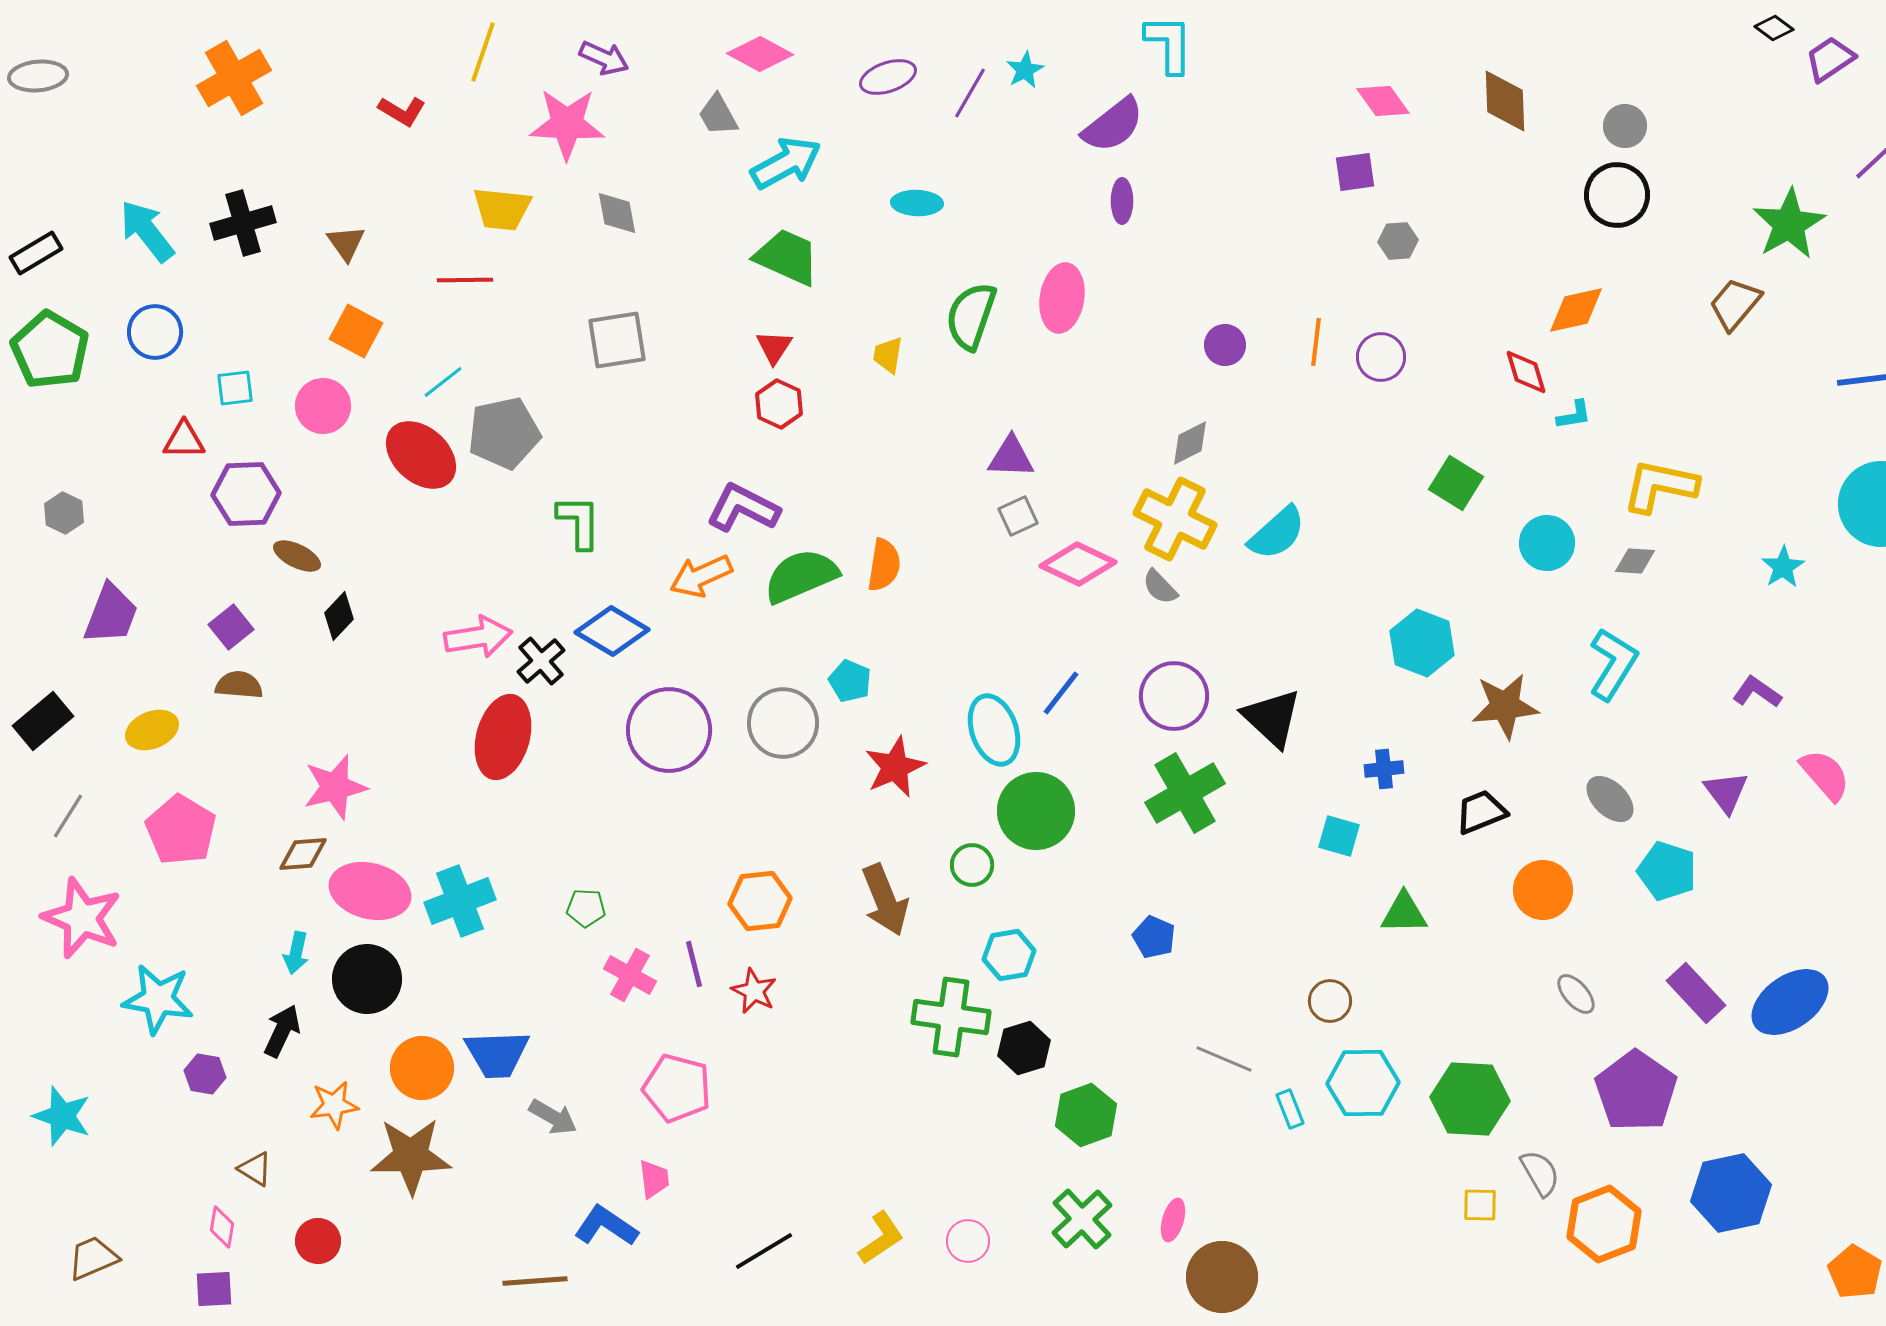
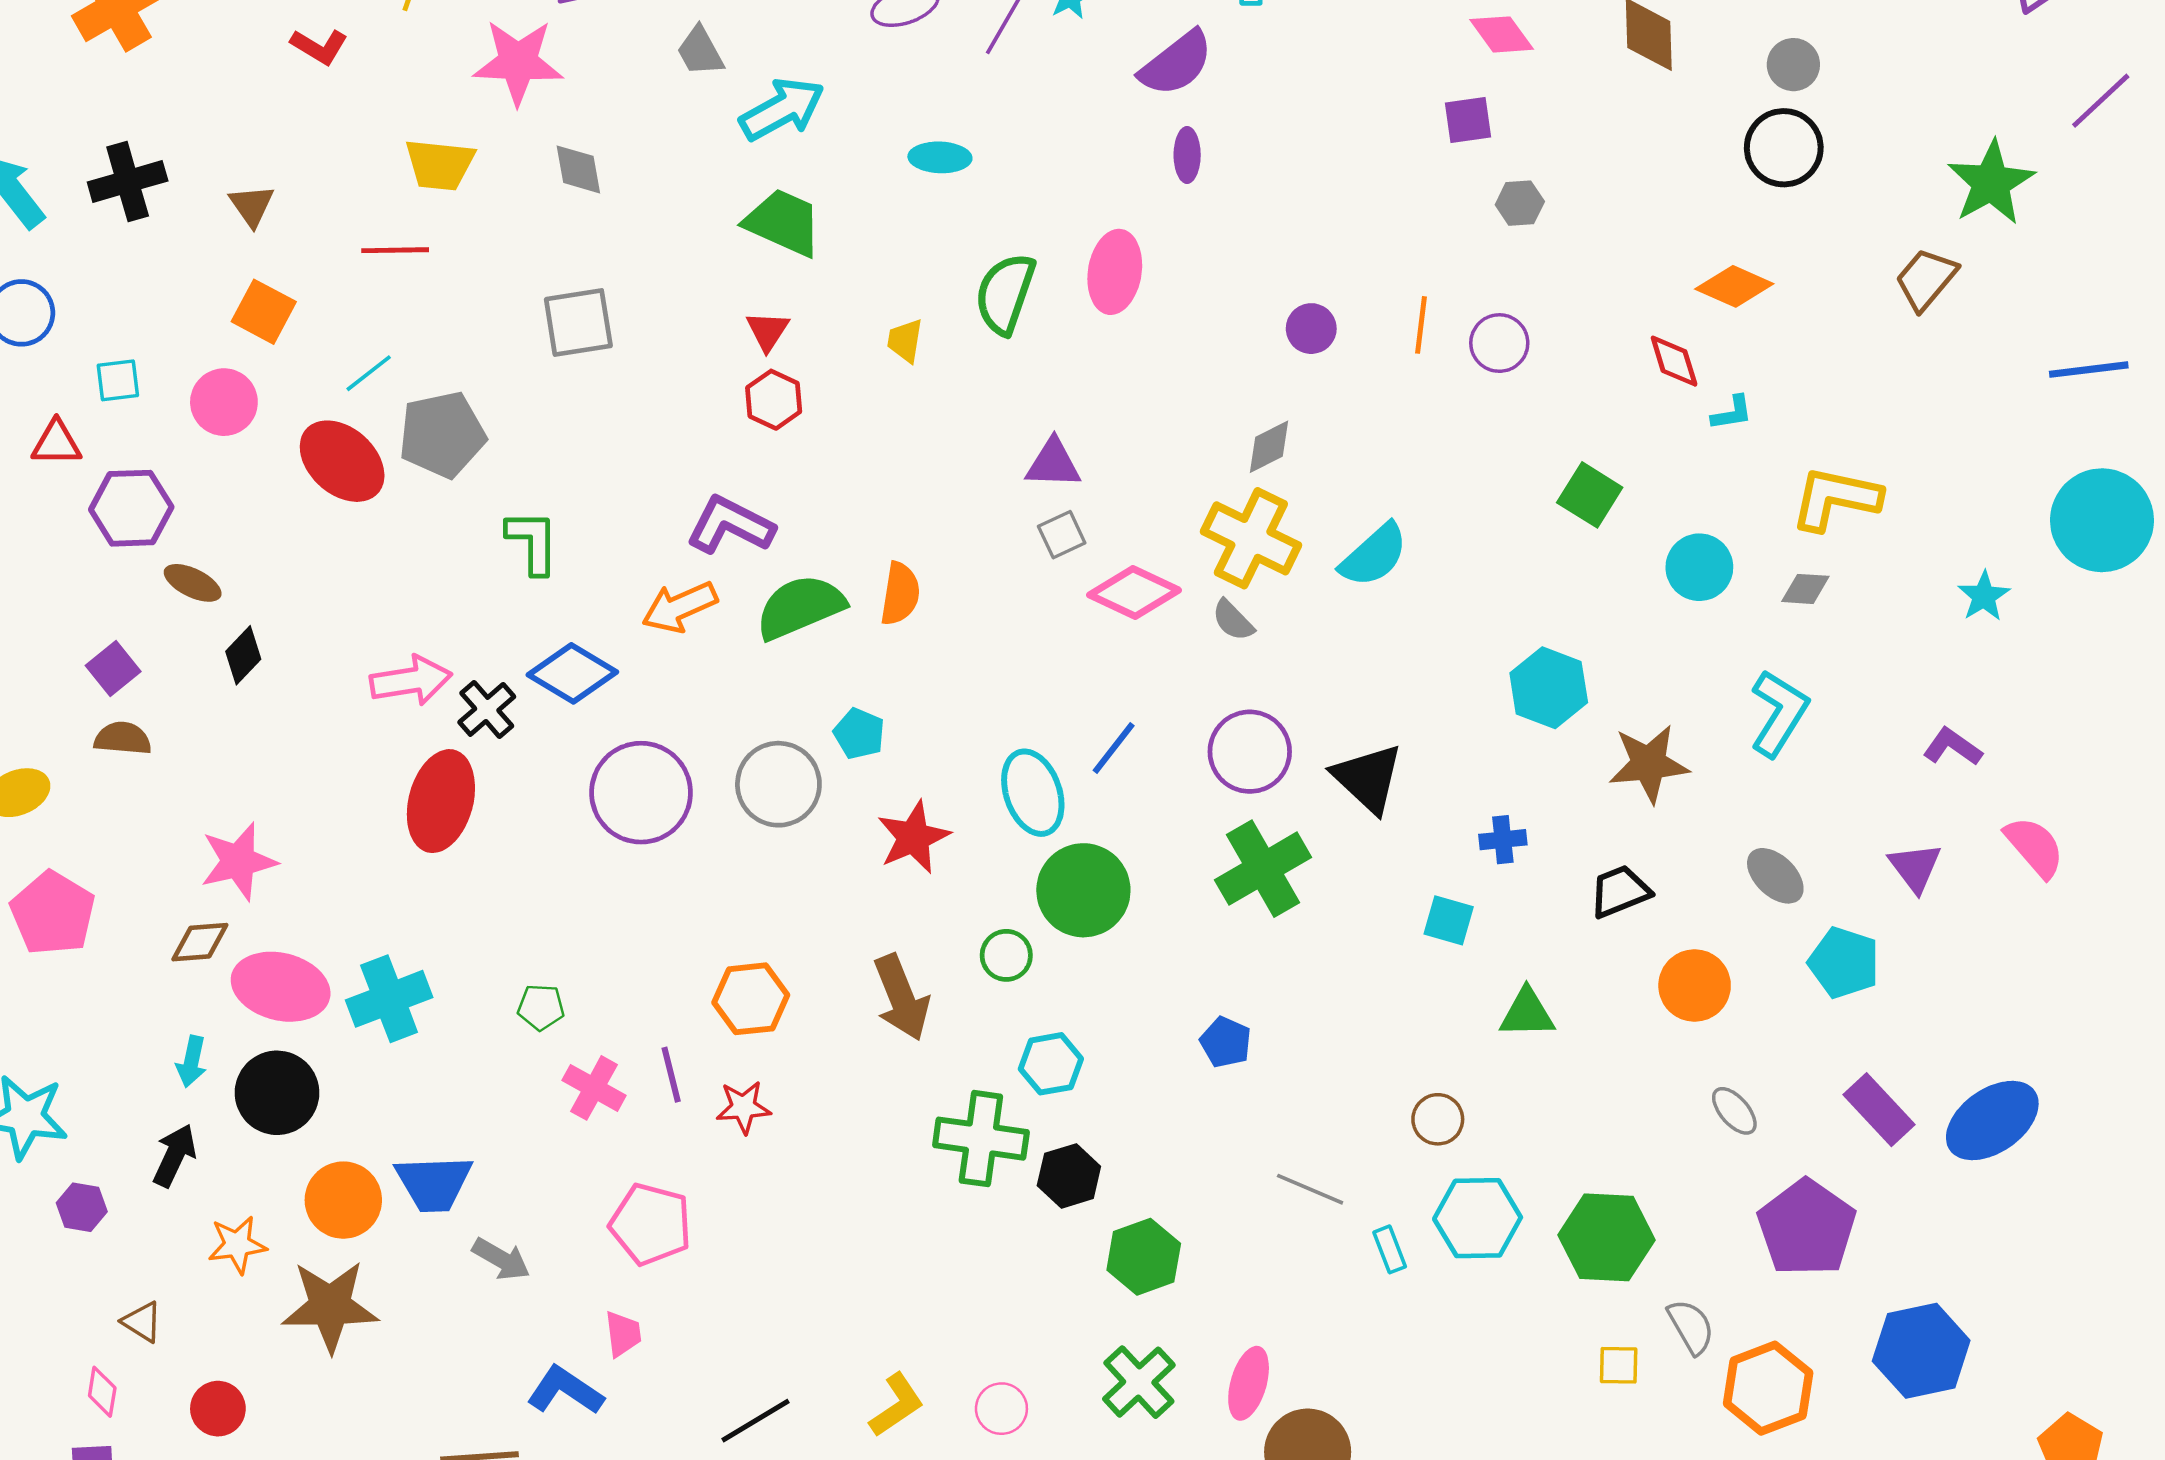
orange diamond: (1576, 310) -> (1734, 286), turned 36
red star: (754, 991) -> (743, 1107), turned -30
pink ellipse: (1173, 1220) -> (1249, 1383), size x1.4

